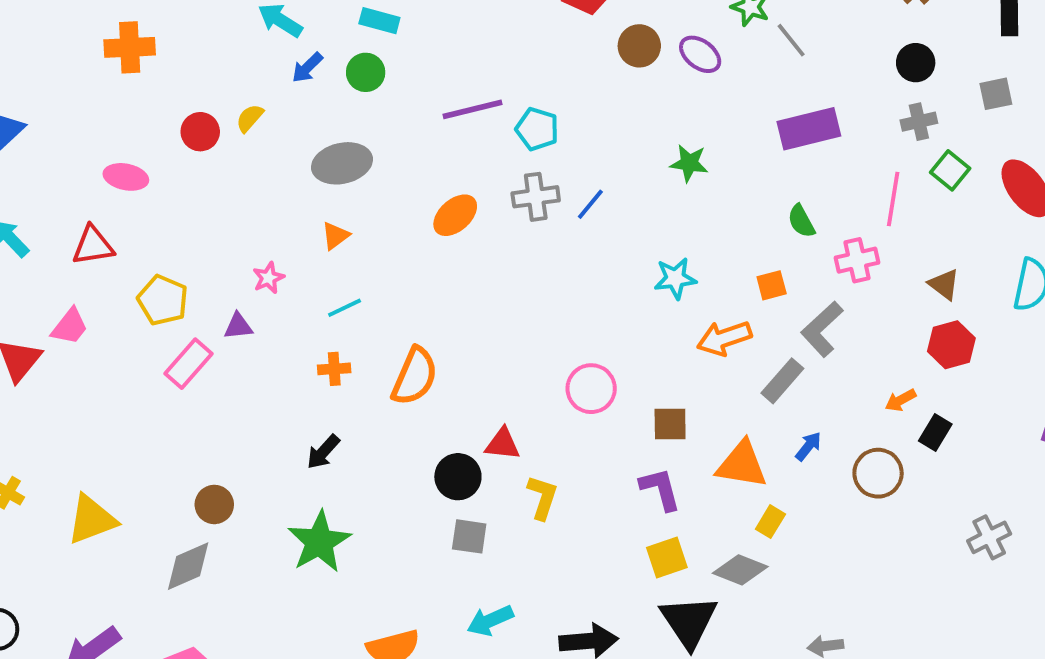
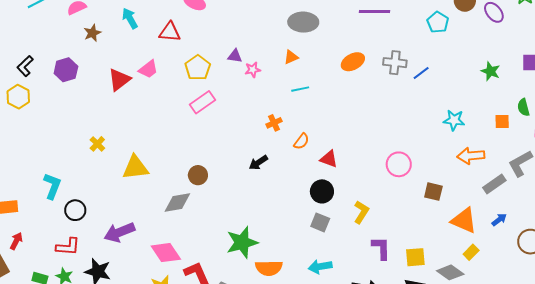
cyan pentagon: (537, 129) -> (438, 22), moved
green star: (689, 163) -> (491, 71), moved
orange square: (772, 285) -> (502, 122), moved
cyan line: (345, 308) -> (300, 89), moved
purple triangle: (238, 326) -> (235, 56), moved
orange cross: (334, 369) -> (274, 123), turned -35
orange semicircle: (415, 376) -> (301, 141), moved, size x0.6
red triangle: (503, 444) -> (329, 159), moved
purple L-shape: (660, 489) -> (381, 248), moved
green star: (319, 542) -> (242, 242), moved

